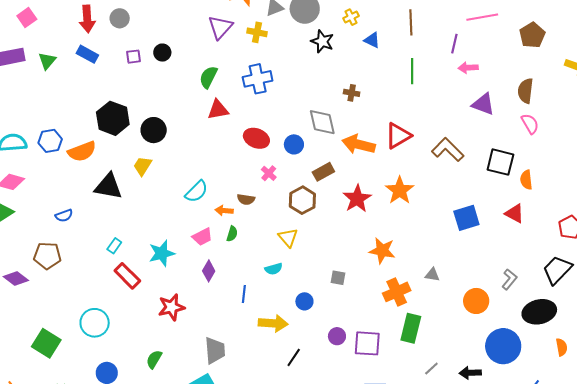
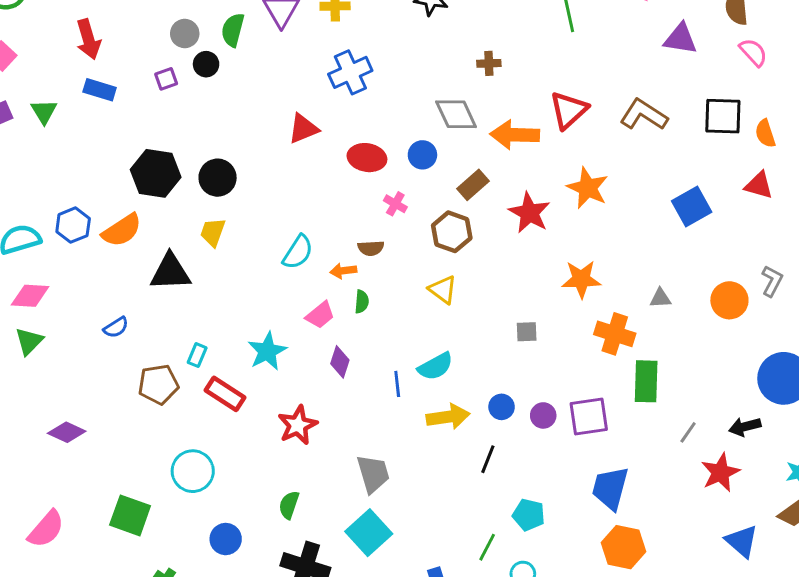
gray circle: (120, 18) -> (185, 34), moved
green semicircle: (208, 77) -> (233, 30), moved
brown pentagon: (47, 256) -> (158, 384), moved
cyan semicircle: (274, 269) -> (435, 366), moved, size x1.4
orange cross: (397, 292) -> (615, 334), turned -36
blue circle: (304, 301) -> (502, 407), moved
orange circle: (476, 301) -> (729, 300), moved

